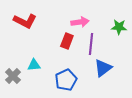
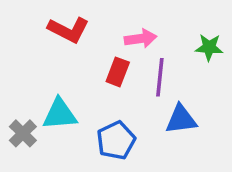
red L-shape: (25, 21) -> (69, 30), moved
cyan triangle: (34, 65) -> (60, 114), size x1.5
blue triangle: (103, 68) -> (181, 119), turned 30

